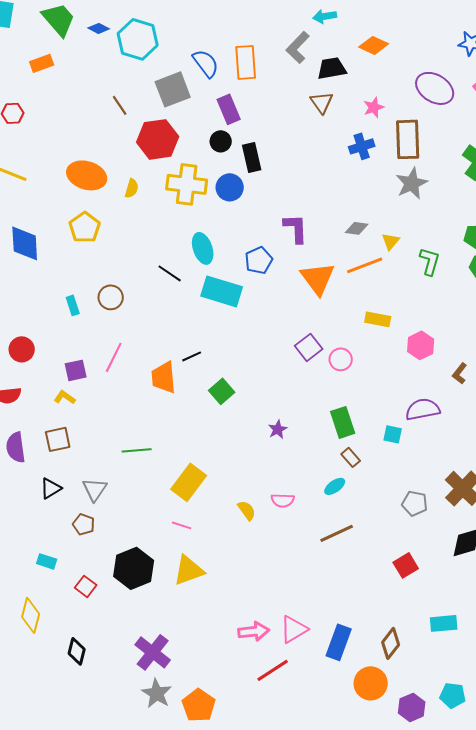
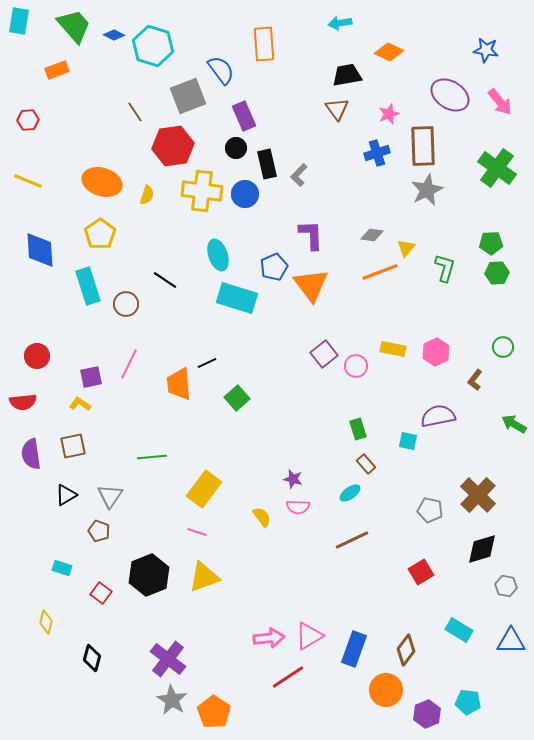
gray L-shape: (298, 47) -> (299, 175), moved, size x0.7
orange rectangle: (246, 62) -> (264, 44), moved
black line: (170, 273) -> (165, 280), moved
orange triangle: (318, 278) -> (311, 285), moved
cyan rectangle: (73, 305) -> (88, 286), moved, size x1.8
yellow rectangle: (378, 319) -> (393, 349), moved
green rectangle: (343, 422) -> (358, 429), size x0.7
purple star: (278, 429) -> (293, 479), moved, turned -30
yellow diamond: (31, 615) -> (46, 622), size x0.7
cyan rectangle: (444, 623) -> (459, 630), turned 36

